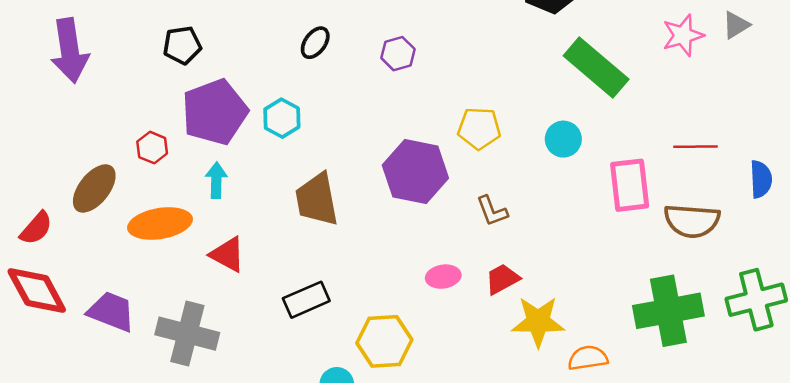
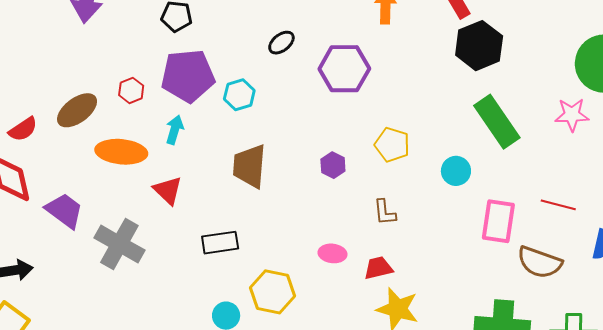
purple hexagon: (398, 54) -> (344, 69), size x1.8
purple hexagon: (415, 172) -> (333, 165), size x0.5

